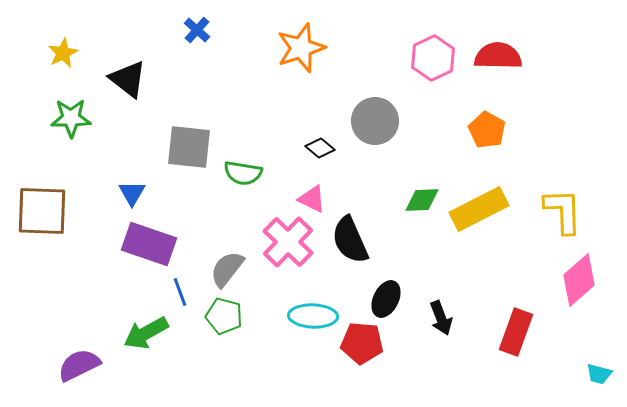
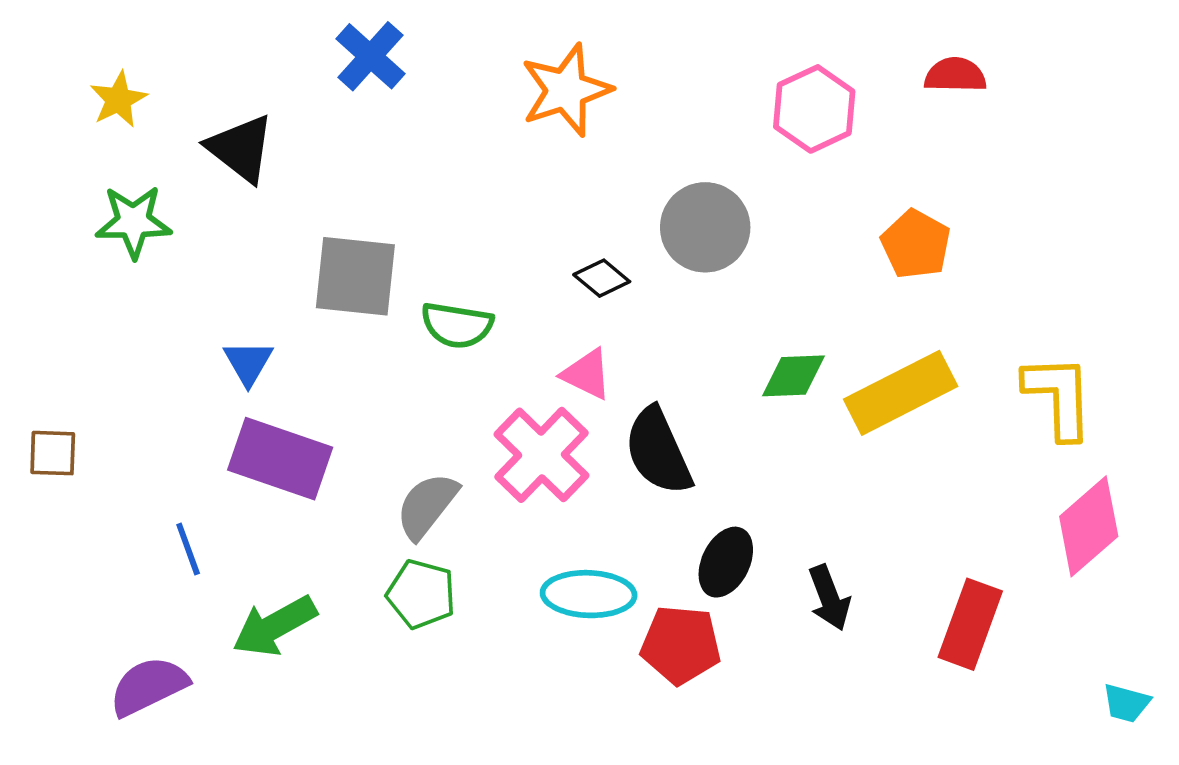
blue cross: (197, 30) -> (370, 56), size x1.4
red semicircle: (498, 56) -> (955, 75), moved, size x0.7
brown square: (42, 211) -> (53, 453), moved, size x0.5
blue line: (180, 292) -> (188, 549), moved

